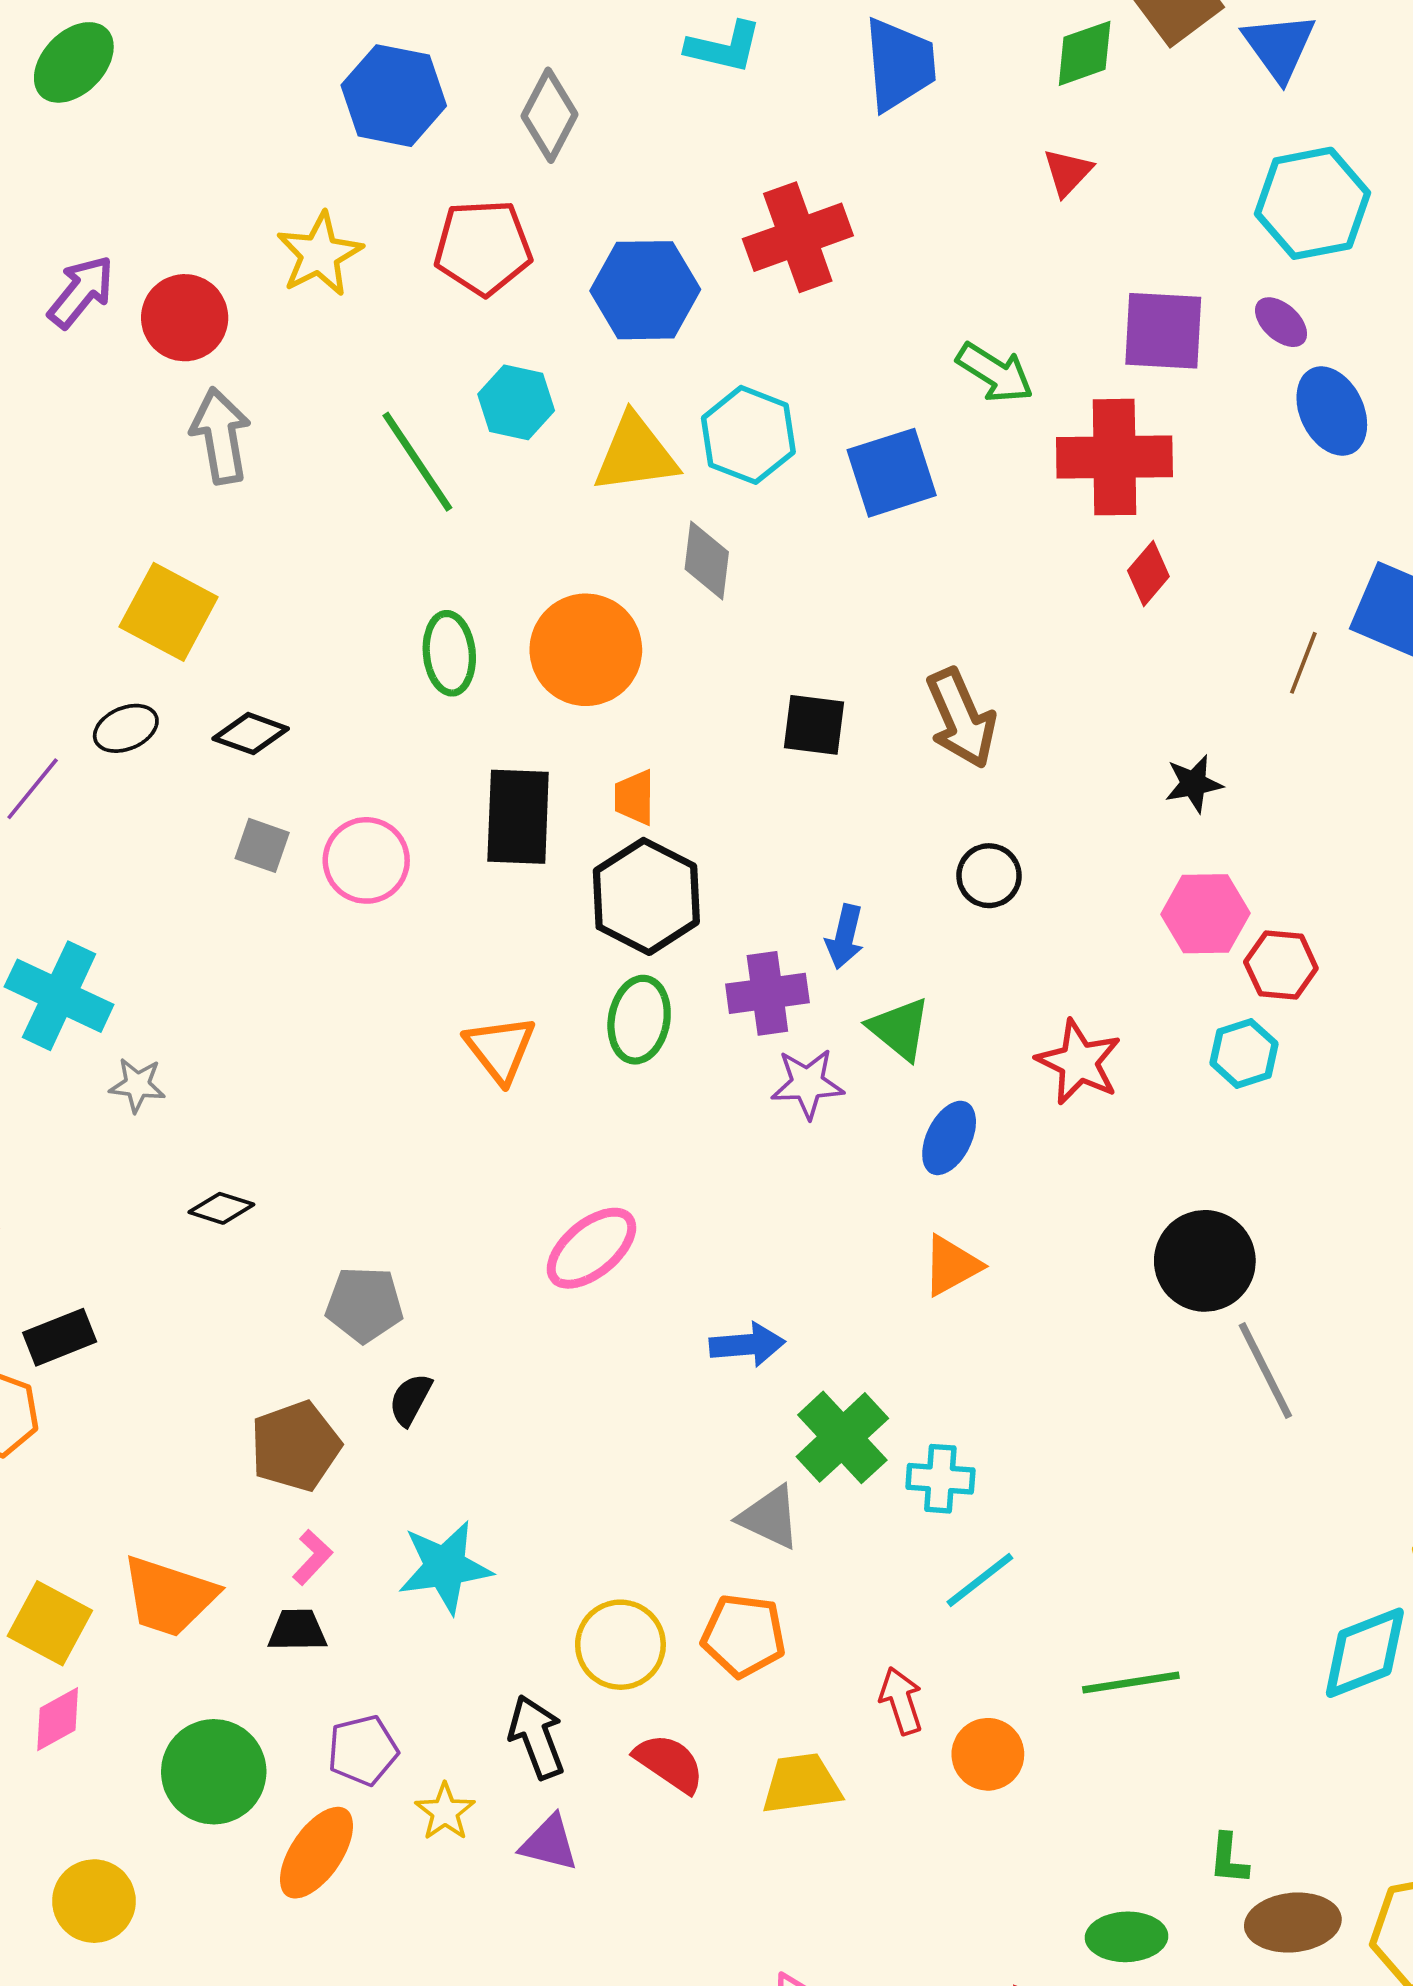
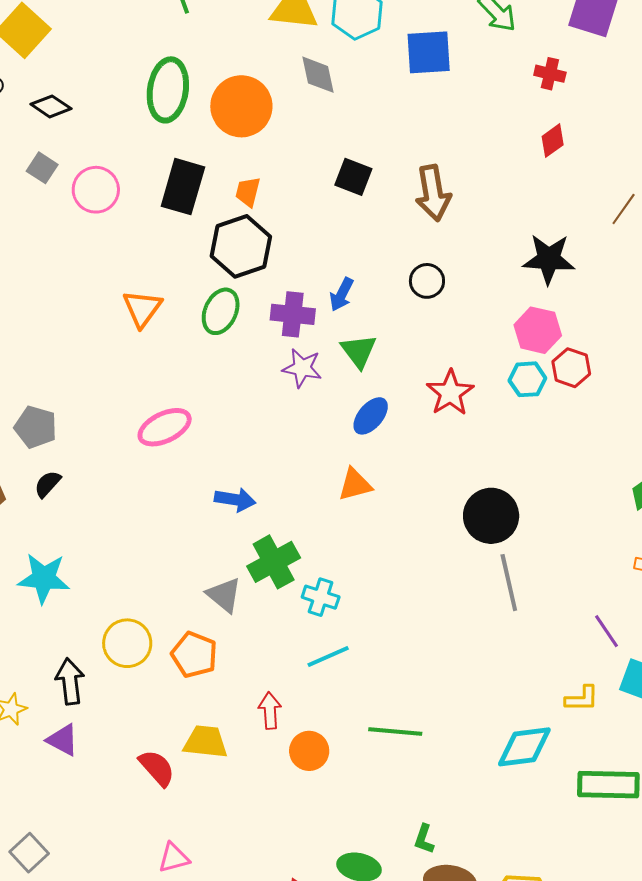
red cross: (1114, 457) -> (550, 74), size x0.5
gray diamond: (707, 560) -> (318, 75), turned -33
green ellipse: (449, 653) -> (168, 90), size x1.4
black star: (1194, 784) -> (549, 259), size x1.6
cyan hexagon: (1244, 1053) -> (527, 379), moved
red semicircle: (669, 1763) -> (157, 768), moved

